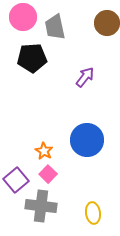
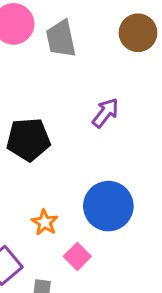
black pentagon: (32, 58) -> (28, 139), moved
pink square: (48, 174) -> (77, 256), moved

